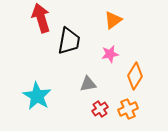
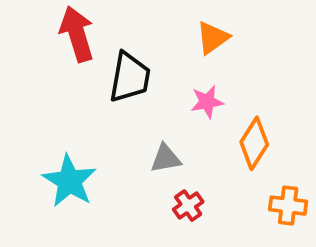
orange cross: (128, 109) -> (288, 206), moved, turned 30

